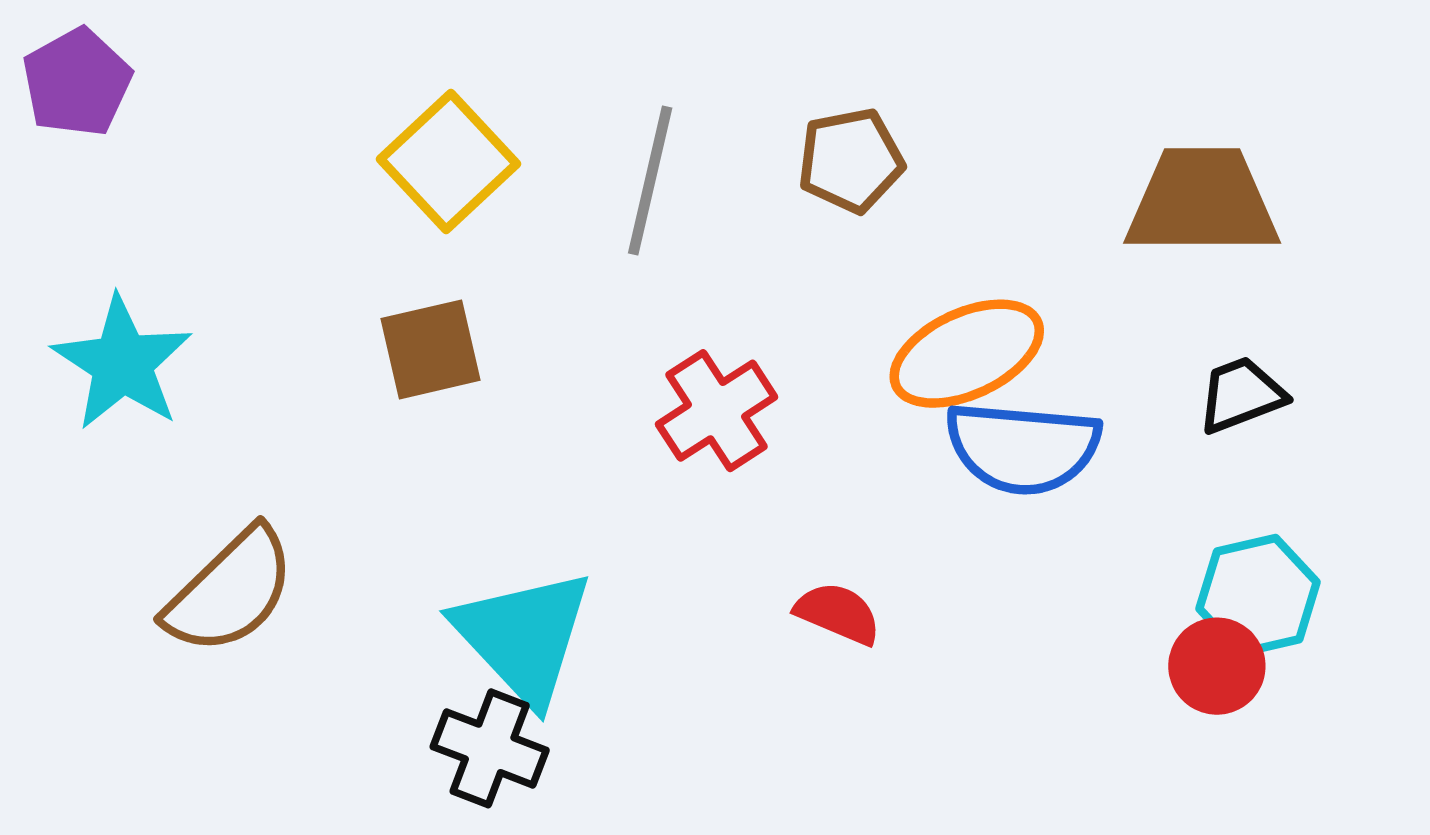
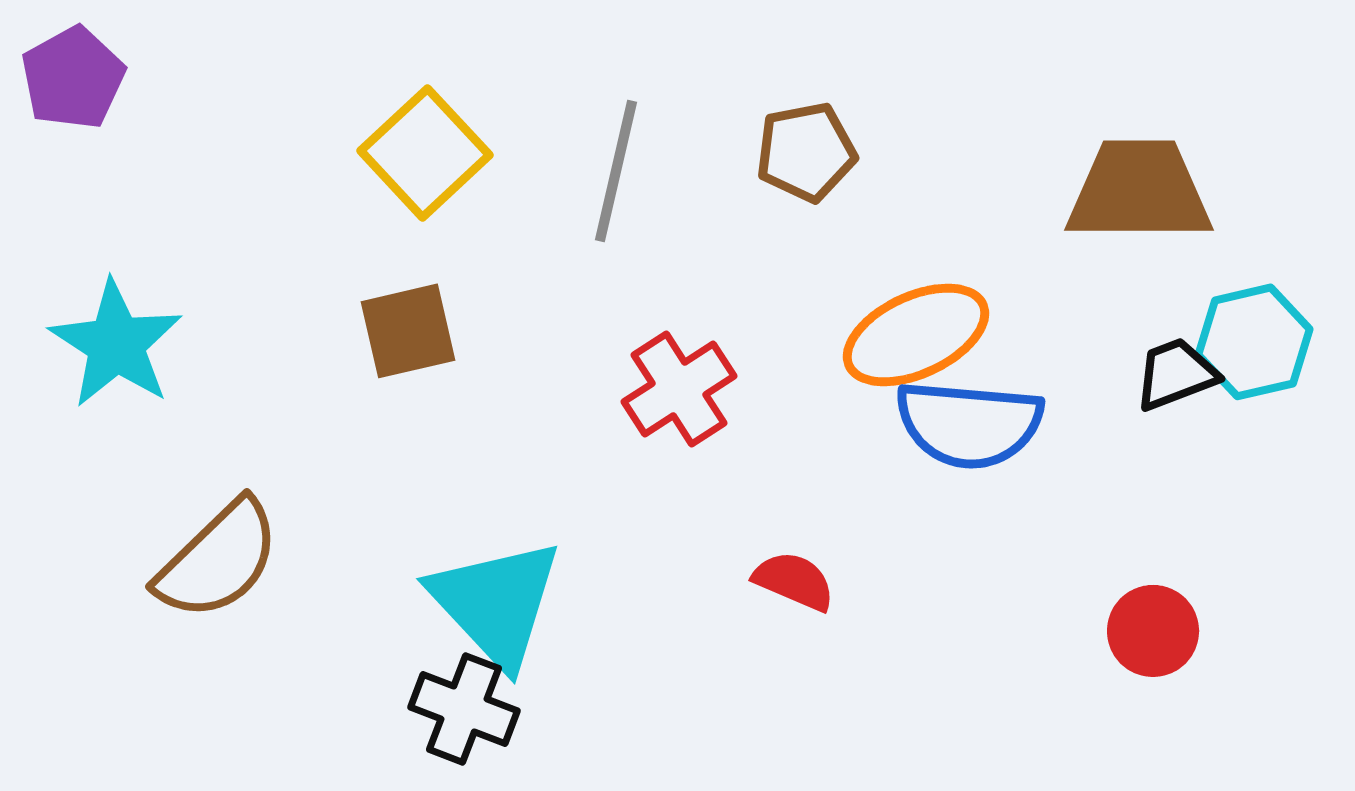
cyan hexagon: (1258, 595) -> (1254, 342), moved

